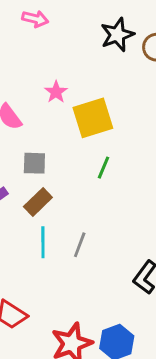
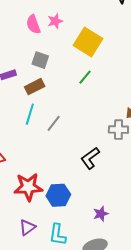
pink star: (56, 92) -> (55, 21), moved
yellow square: (93, 118) -> (88, 42), turned 32

